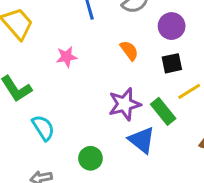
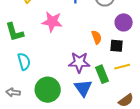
orange semicircle: (129, 51) -> (96, 37), moved
pink star: (67, 57) -> (52, 22), size x1.5
green circle: (90, 158) -> (48, 90), size x1.6

